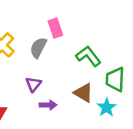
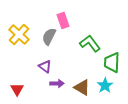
purple triangle: (33, 84) -> (45, 66), turned -32
brown triangle: (83, 93) -> (82, 87), moved

